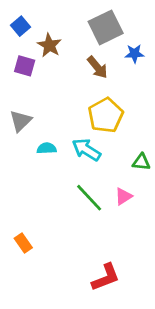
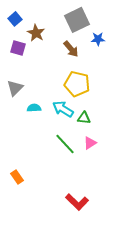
yellow pentagon: (106, 115) -> (77, 84), turned -30
green triangle: (141, 162) -> (84, 118), moved
red L-shape: (106, 277) -> (77, 202), turned 65

